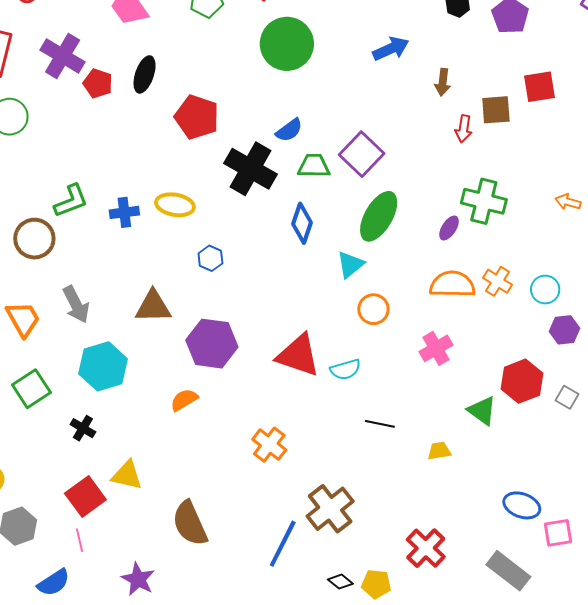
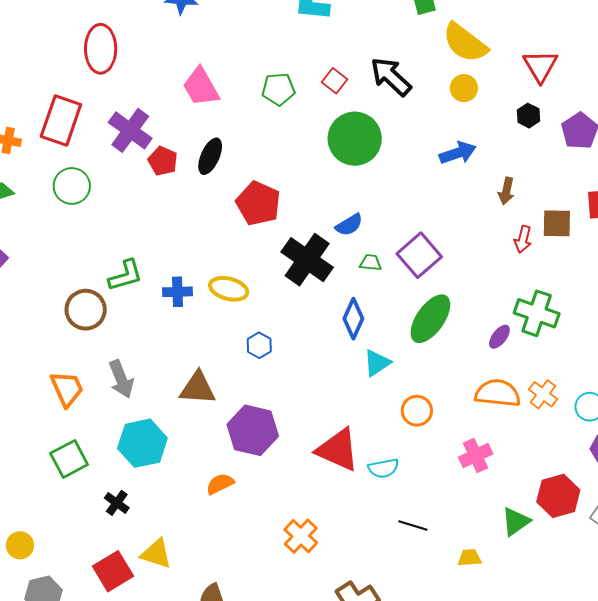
green trapezoid: (314, 166) -> (370, 263), size x0.7
cyan triangle: (350, 265) -> (377, 363), moved
green triangle: (482, 411) -> (516, 522), turned 44

